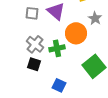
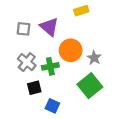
gray star: (95, 18) -> (94, 58), moved
black square: (34, 64) -> (34, 88), moved, turned -32

